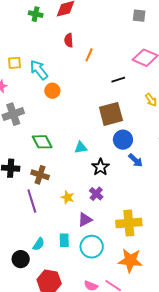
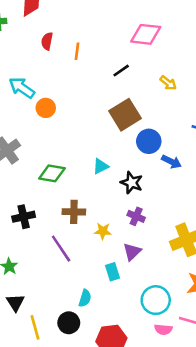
red semicircle: (69, 40) -> (47, 41), turned 32
green diamond: (42, 142) -> (52, 173), turned -35
brown cross: (40, 175) -> (74, 212), moved
cyan rectangle: (64, 240) -> (112, 272), moved
cyan circle: (92, 247) -> (156, 300), moved

